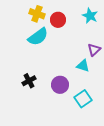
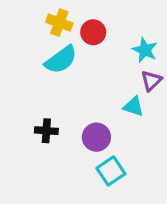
cyan star: (90, 16) -> (145, 50), moved
black cross: (29, 81) -> (46, 131), turned 32
cyan square: (83, 99) -> (111, 171), moved

